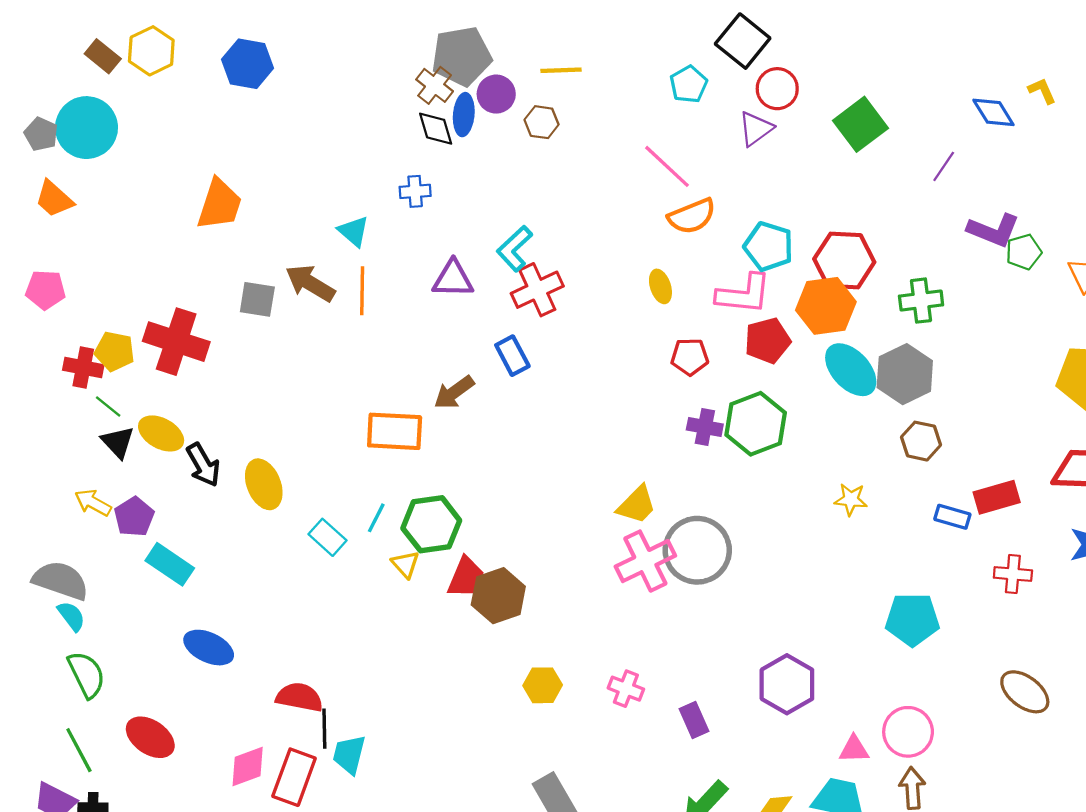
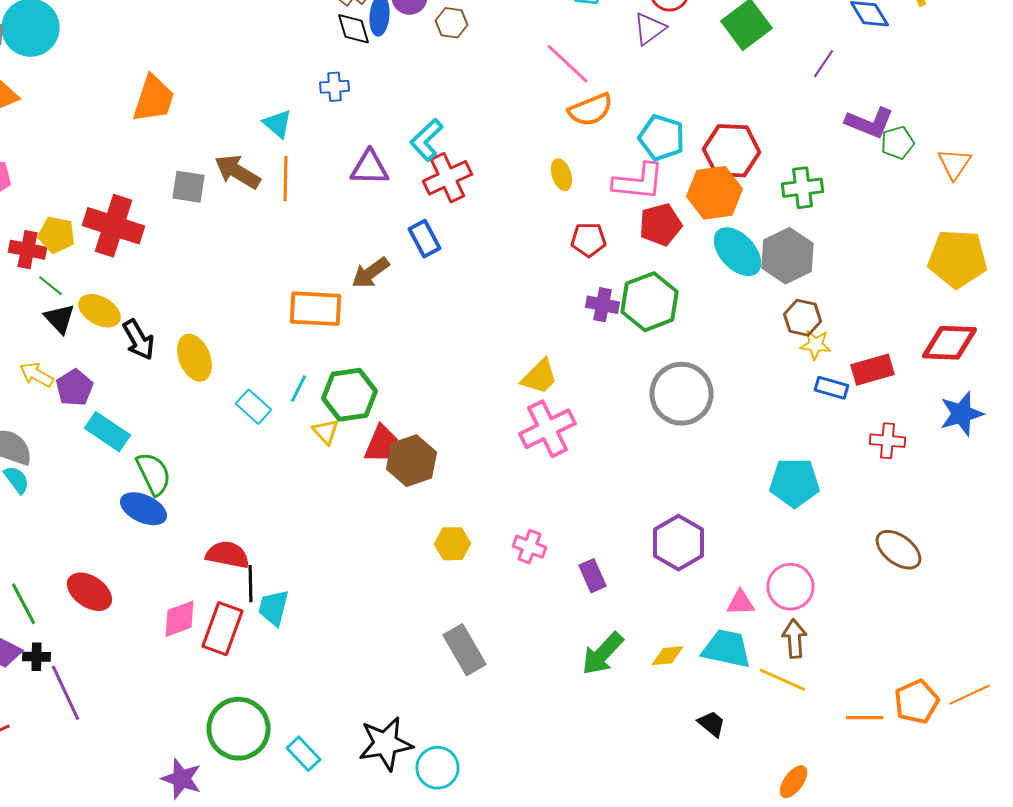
yellow star: (851, 499) -> (816, 345), moved
gray circle: (697, 550) -> (682, 394), moved
green semicircle: (86, 675) -> (154, 474), moved

